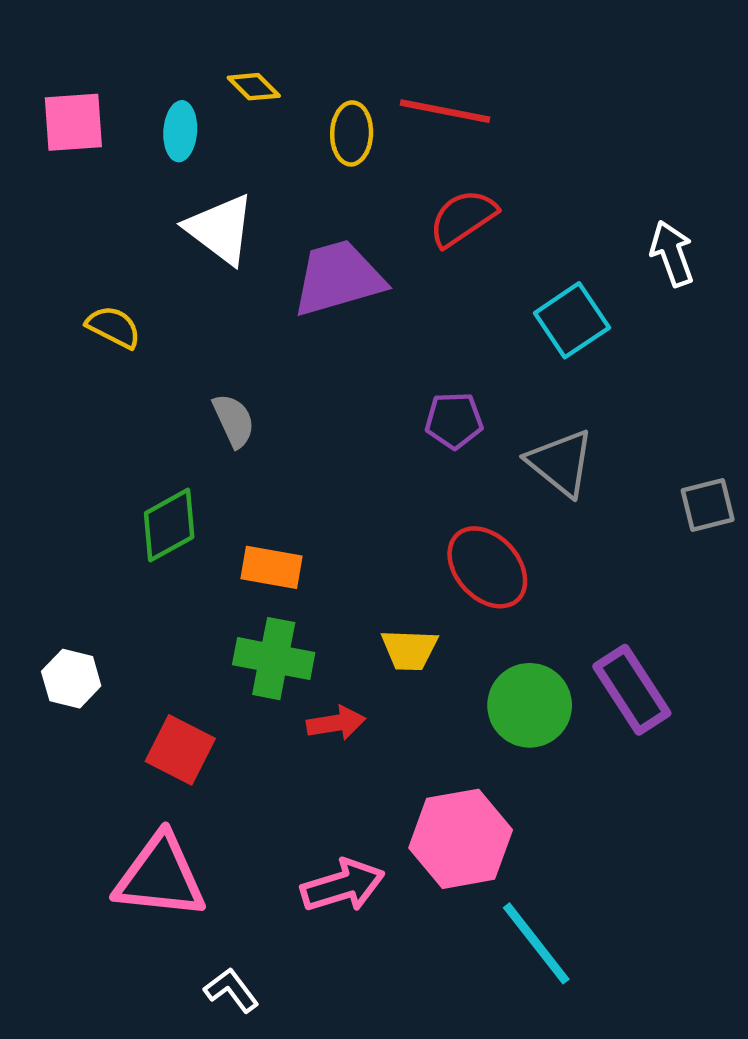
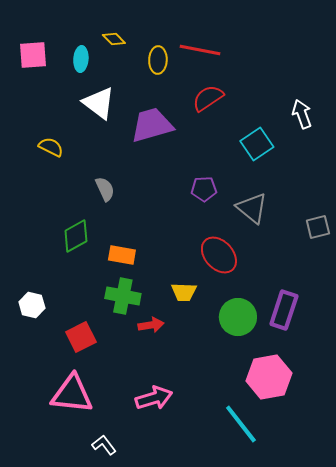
purple rectangle: (632, 690) -> (284, 310), turned 51
red square: (180, 750) -> (81, 337), turned 36
pink hexagon: (461, 839) -> (269, 377), moved

